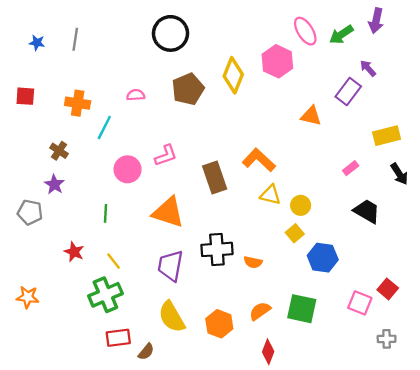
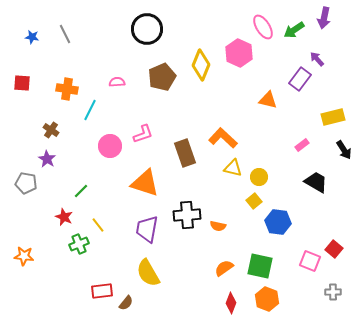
gray line: (75, 39) -> (65, 34), turned -36
green line: (105, 213) -> (81, 191), moved, turned 42
green cross: (105, 295) -> (79, 244), moved, size x0.7
orange hexagon: (219, 324) -> (267, 299), moved

